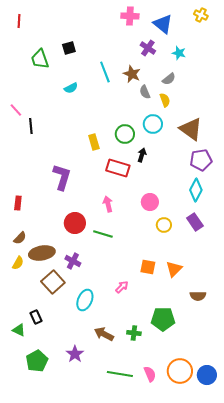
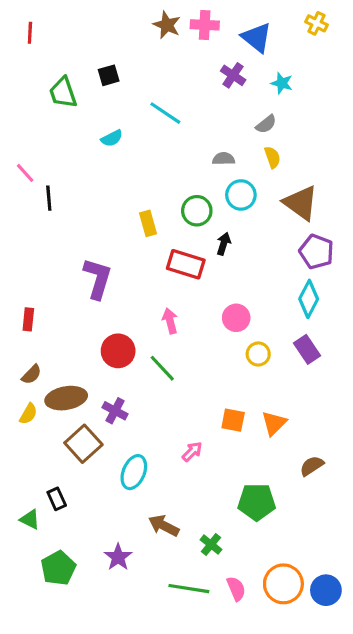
cyan line: (105, 72) -> (165, 113), turned -35
brown star: (132, 74) -> (167, 25), moved
gray semicircle: (145, 92) -> (224, 159), moved, turned 112
yellow semicircle: (165, 100) -> (272, 157), moved
purple pentagon: (201, 160) -> (316, 252), turned 30
green line: (103, 234) -> (162, 368), turned 30
brown semicircle: (198, 296) -> (312, 466), turned 147
green cross: (134, 333) -> (211, 545), moved, turned 32

